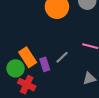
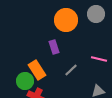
purple rectangle: (45, 64) -> (54, 47), moved

